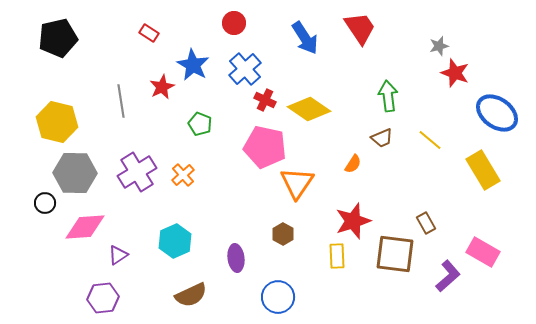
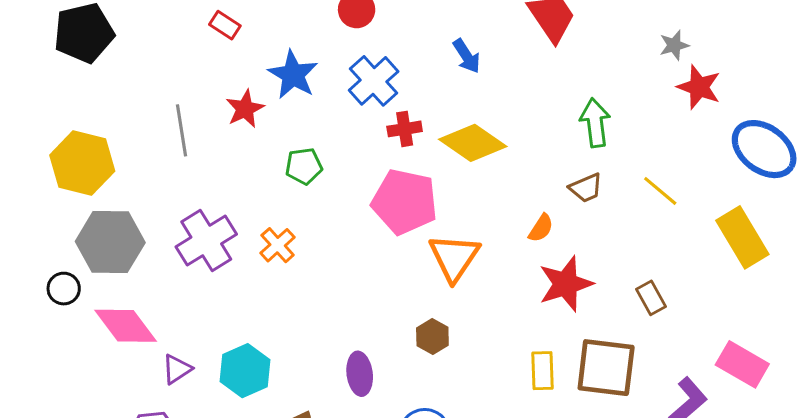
blue arrow: (305, 38) -> (467, 56), moved, size x0.7
red cross: (265, 100) -> (405, 129), turned -35
green pentagon: (200, 124) -> (304, 166), turned -30
red star: (353, 221) -> (566, 284), moved
brown rectangle: (426, 223) -> (651, 298), moved
pink diamond: (85, 227) -> (126, 326), turned 57
cyan hexagon: (175, 241) -> (245, 371), moved
yellow rectangle: (337, 256) -> (542, 371), moved

